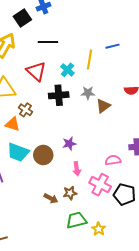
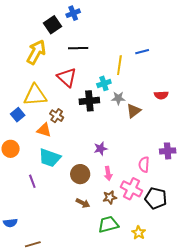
cyan cross: (67, 70) -> (104, 83), moved, turned 32
brown circle: (43, 155) -> (80, 174), moved
pink semicircle: (113, 160) -> (144, 165), turned -77
brown star: (70, 193) -> (110, 197), moved
yellow star: (99, 229) -> (139, 233), moved

